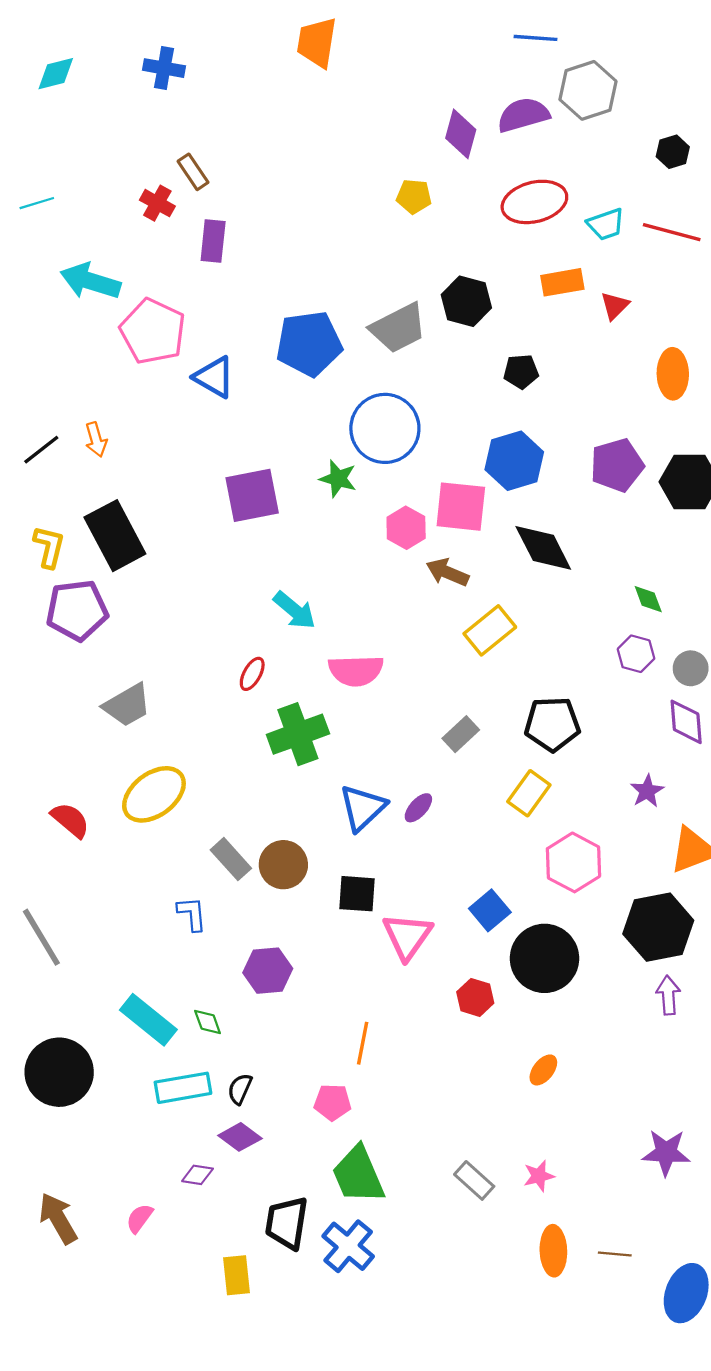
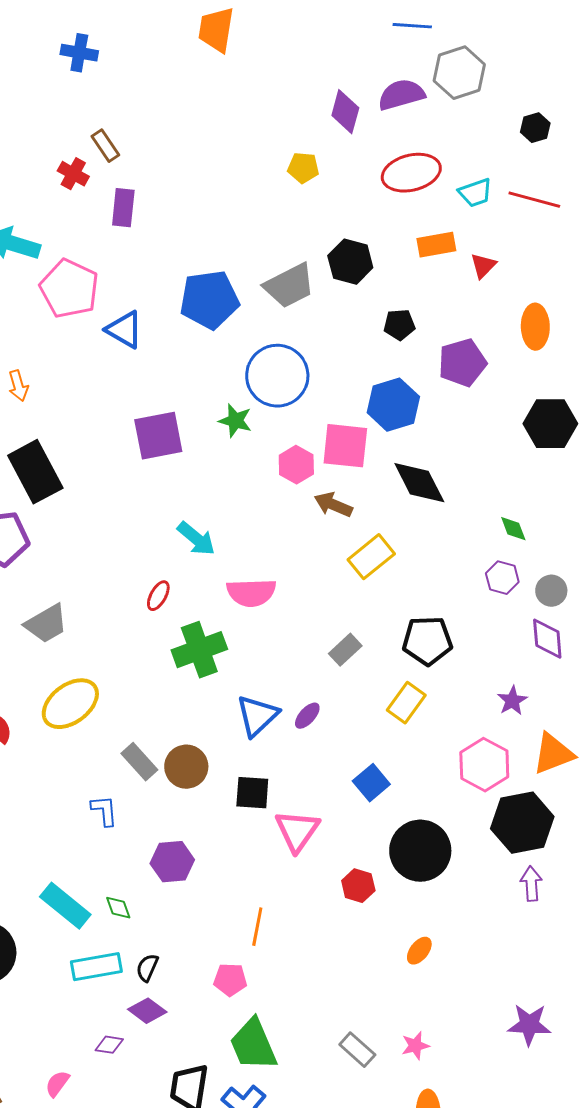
purple pentagon: (617, 465) -> (462, 363), moved
pink hexagon: (573, 862) -> (484, 765), moved
blue square: (490, 910) -> (371, 783), moved

